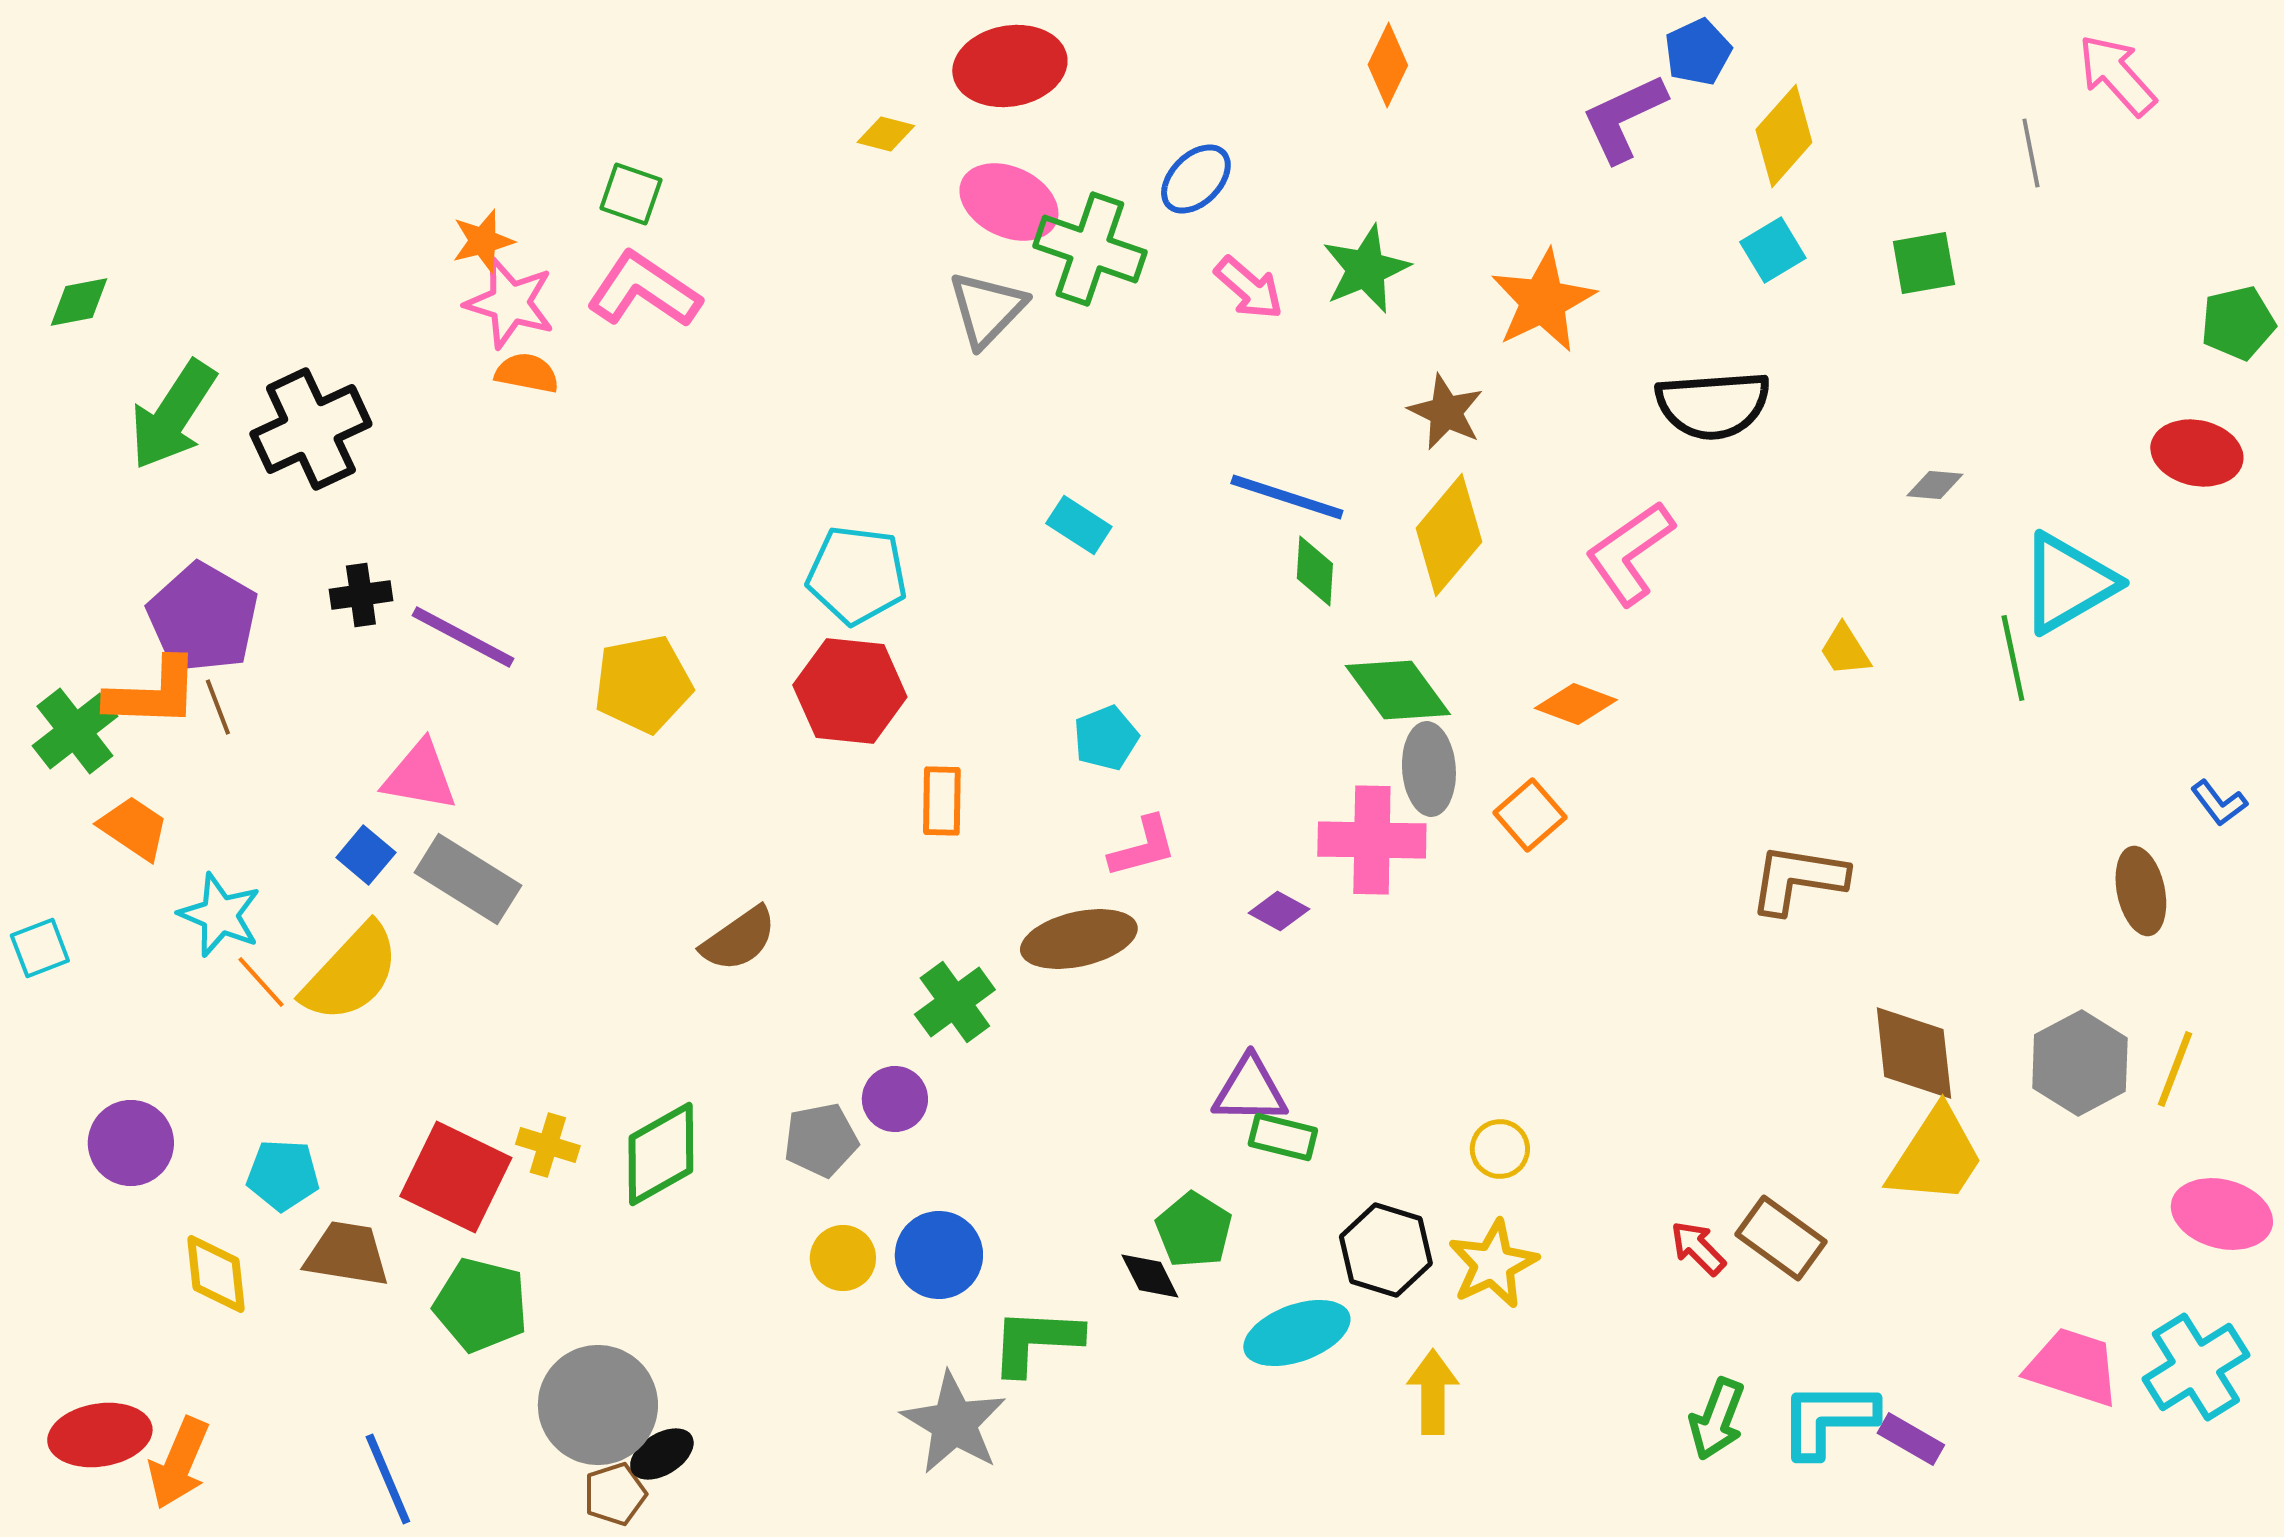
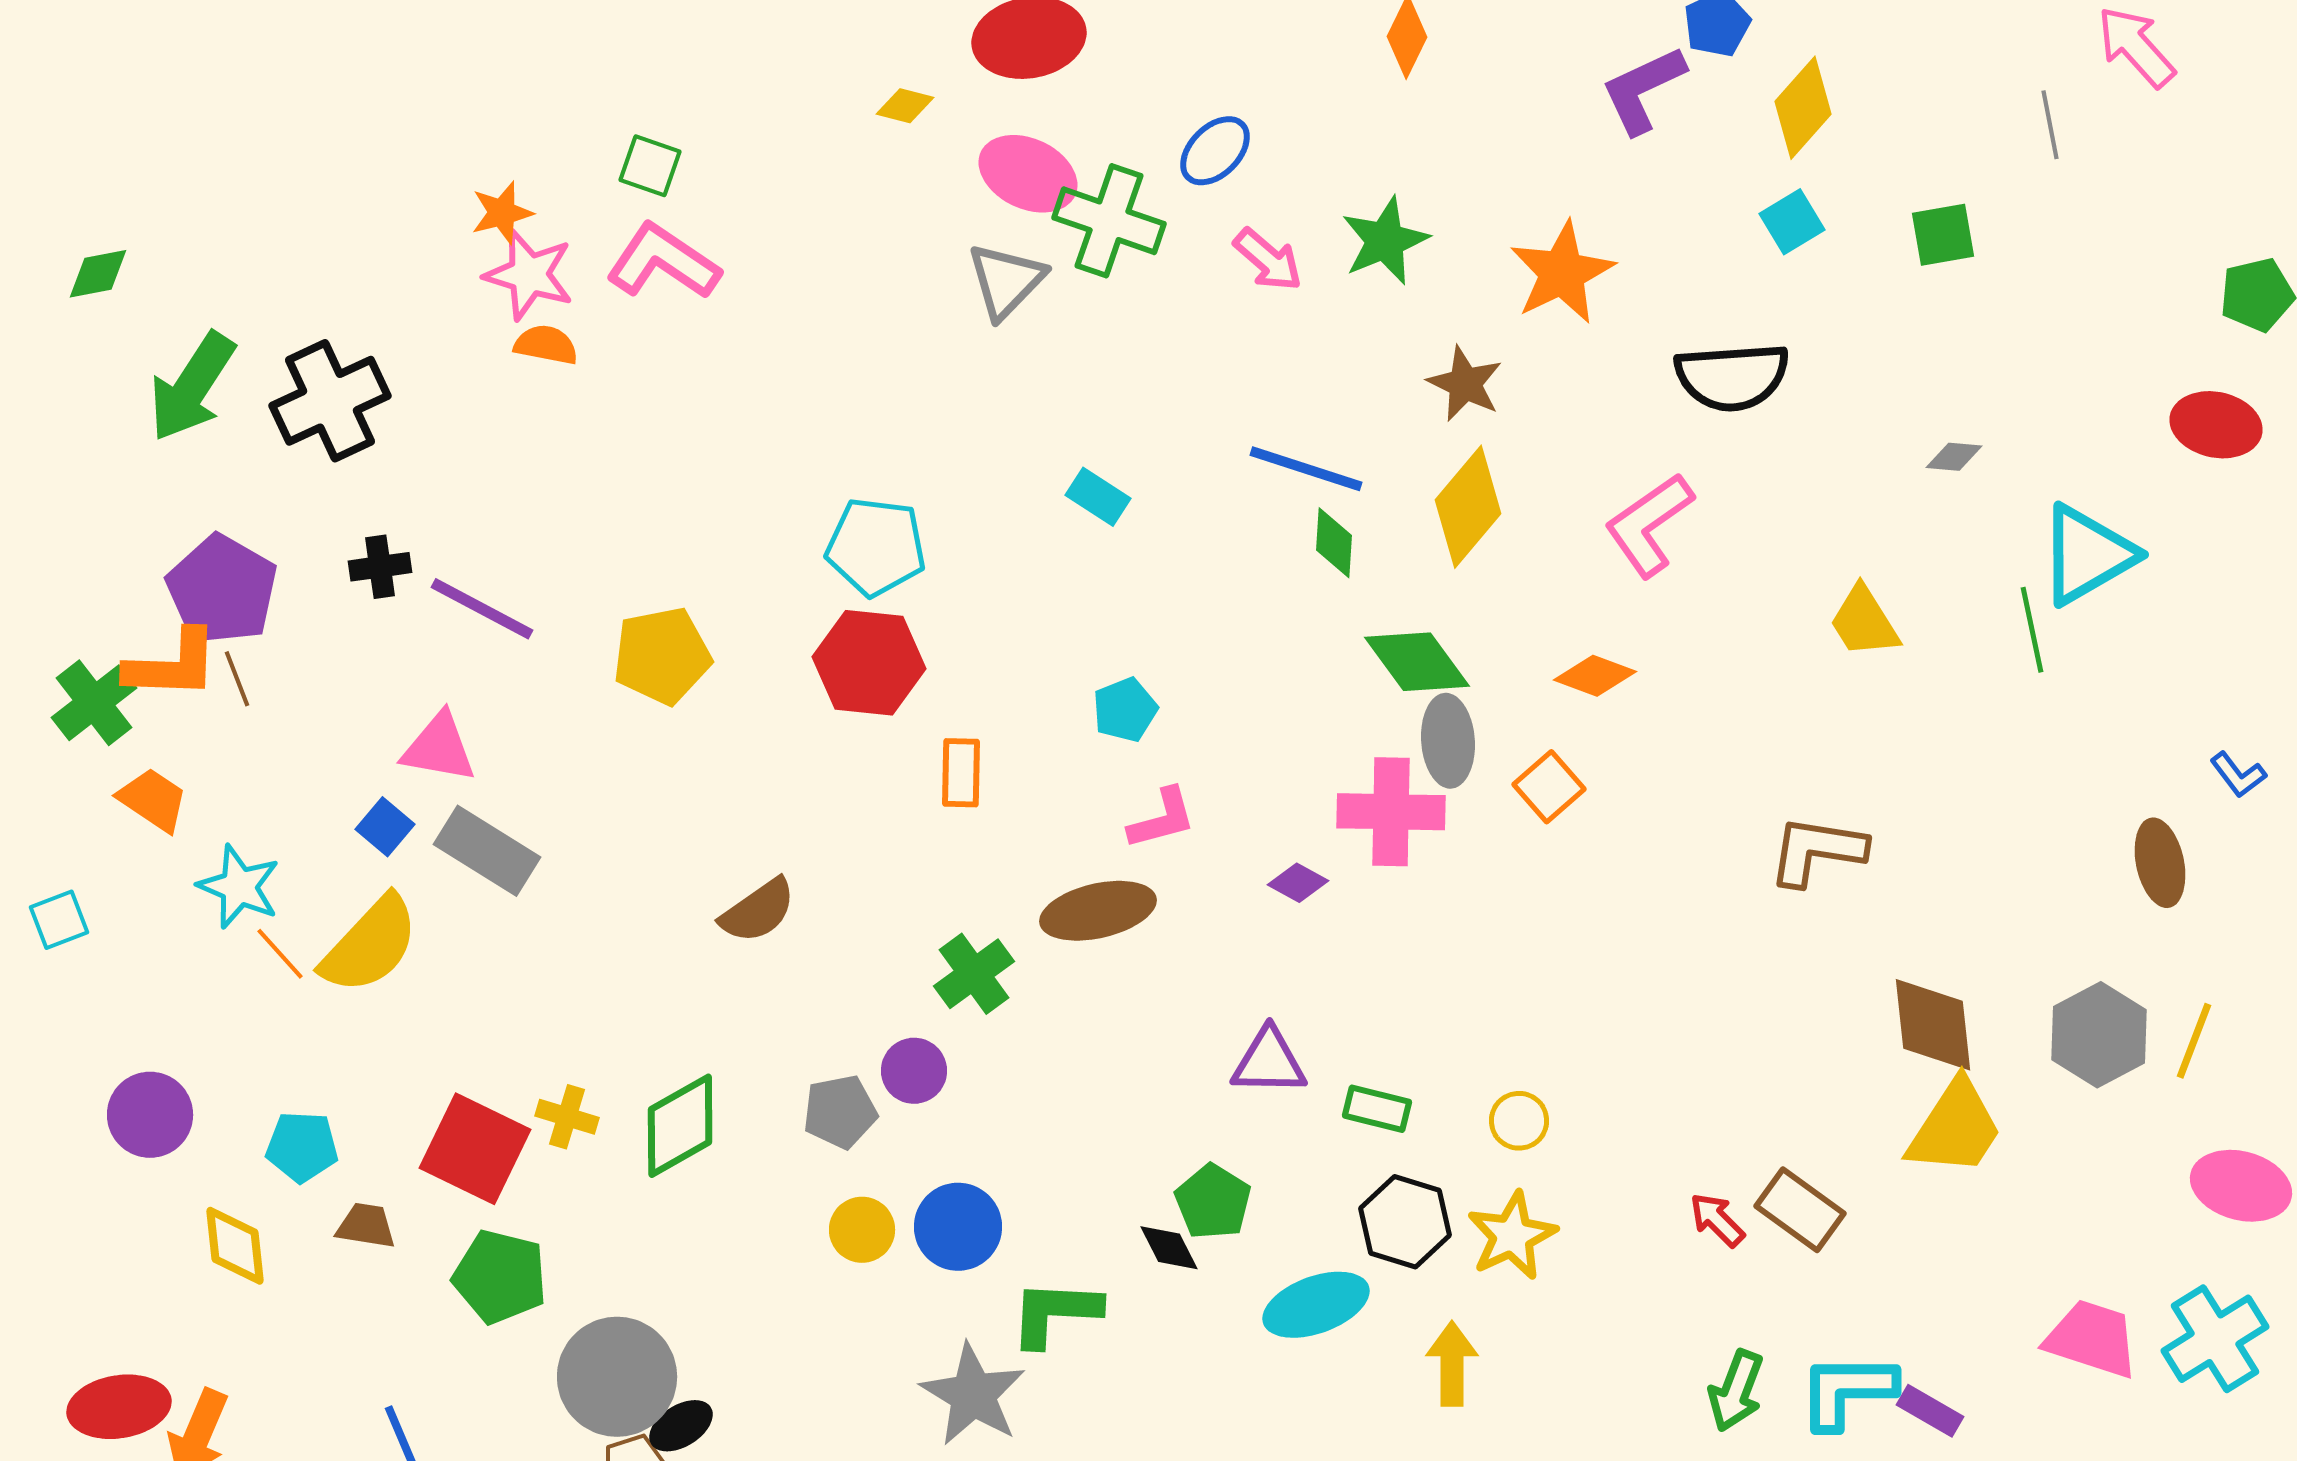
yellow trapezoid: (1845, 650) -> (1864, 622), size x1.4
green rectangle: (1283, 1137) -> (1377, 1109), moved
brown trapezoid: (347, 1254) -> (366, 1226), size x0.7

